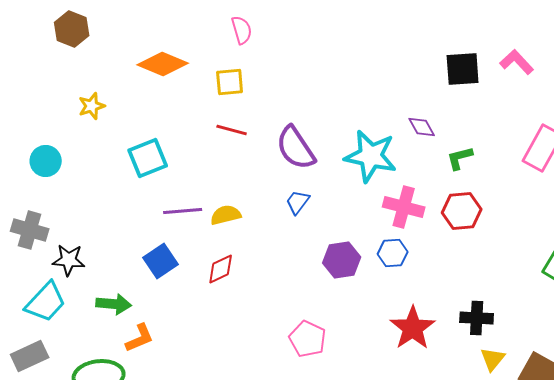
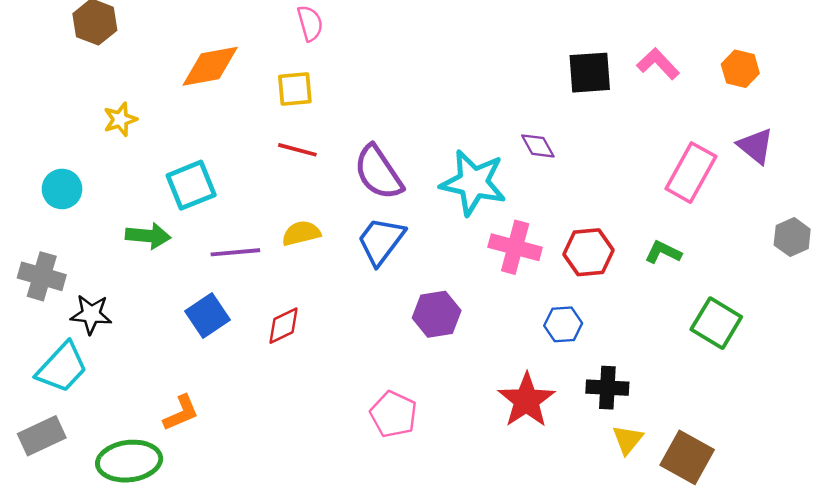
orange diamond: (163, 64) -> (210, 66), turned -33
green L-shape: (460, 158) -> (663, 252), moved, turned 40
blue trapezoid: (298, 202) -> (381, 241), size x1.6
yellow semicircle: (226, 215) -> (301, 233), moved
blue hexagon: (393, 253) -> (563, 324), moved
green arrow: (114, 304) -> (148, 236), moved

